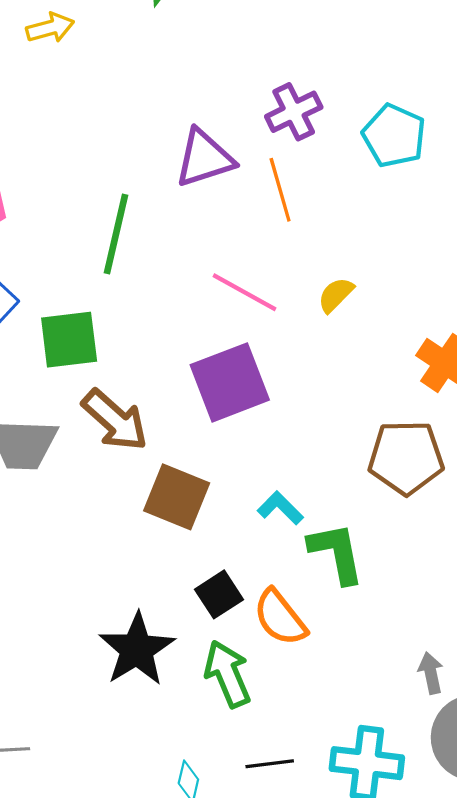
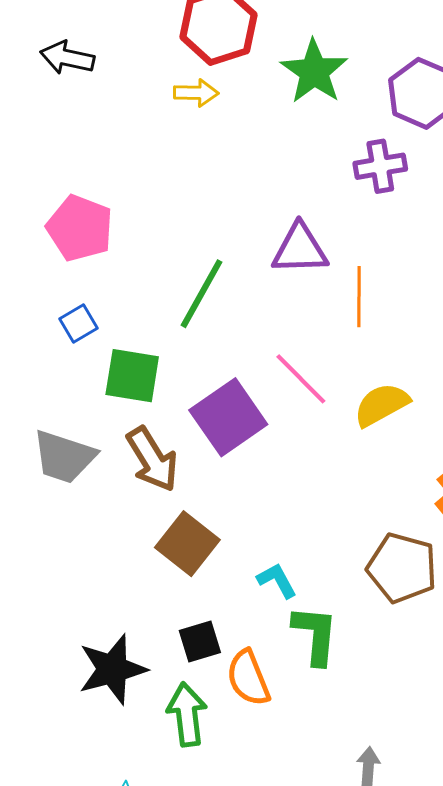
purple cross: (294, 112) -> (380, 166), moved
yellow semicircle: (336, 295) -> (382, 405), size x1.5
purple square: (230, 382) -> (228, 417), moved, turned -30

